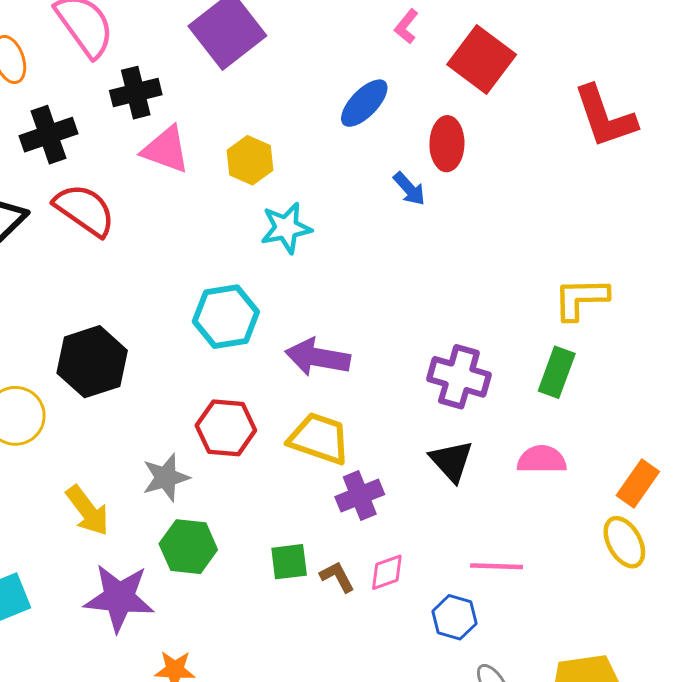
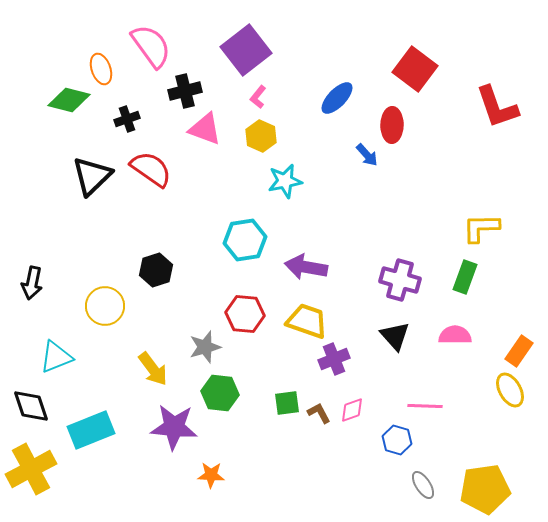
pink L-shape: (406, 26) -> (258, 97), moved
black cross: (49, 135) -> (127, 119), size x0.7
black hexagon: (92, 362) -> (156, 270), size x0.7

